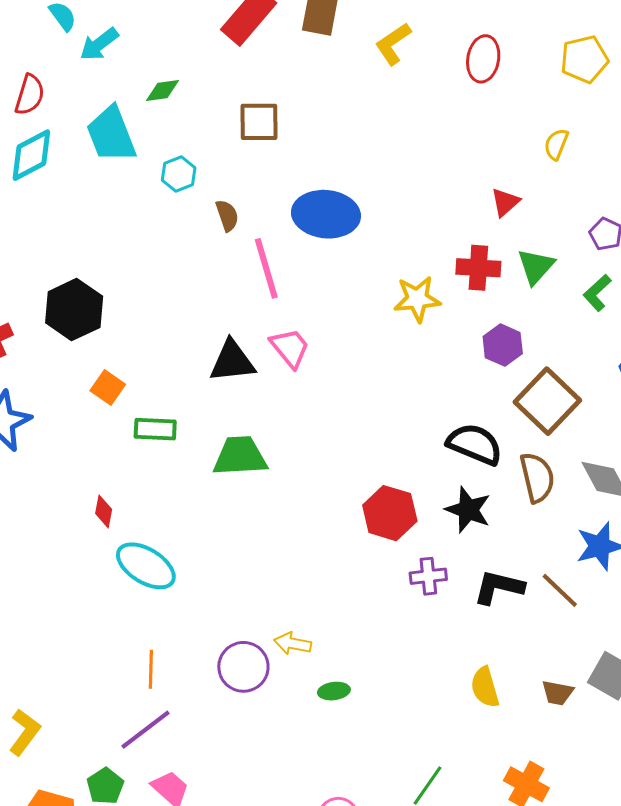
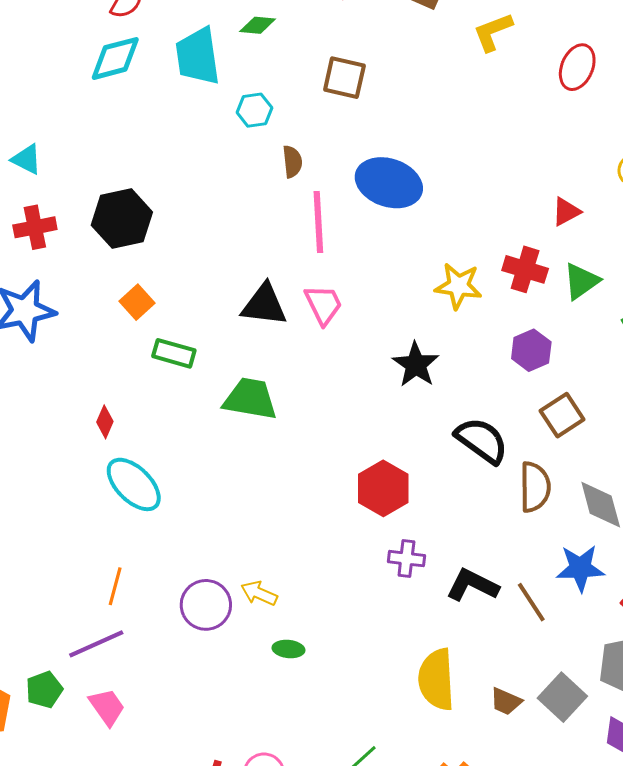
brown square: (547, 401) -> (562, 415), size x0.7
black star: (468, 510) -> (416, 365), moved
yellow semicircle: (485, 687) -> (436, 679), size x1.5

